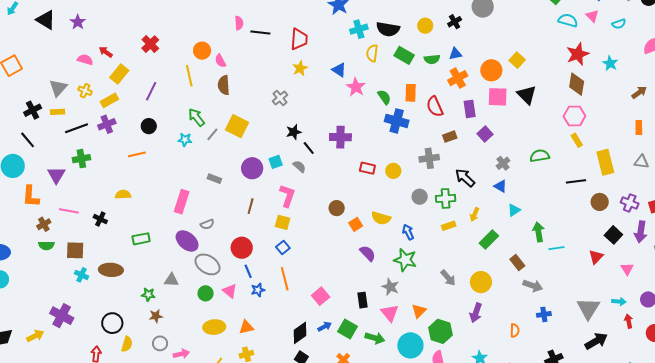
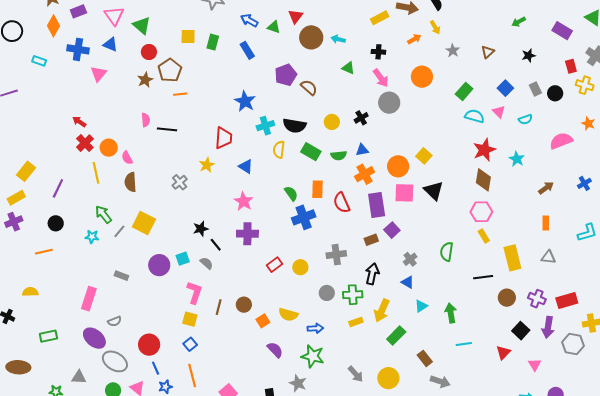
red trapezoid: (299, 39) -> (224, 138), moved
red cross: (150, 44) -> (85, 143), moved
red arrow: (106, 52) -> (79, 122), moved
pink star: (356, 87) -> (244, 201), moved
gray cross: (280, 98) -> (180, 182), moved
purple rectangle: (470, 109) -> (377, 205), size x1.4
blue cross: (397, 121) -> (304, 217), turned -35
brown rectangle: (450, 137) -> (371, 240), moved
green semicircle: (540, 156) -> (447, 252), turned -72
red rectangle: (367, 168) -> (275, 265), turned -49
black arrow: (465, 178) -> (372, 274), turned 60
brown line: (251, 206) -> (219, 307), moved
yellow arrow: (475, 214) -> (382, 311), size x1.6
blue arrow: (408, 232) -> (315, 328), turned 112
green arrow: (538, 232) -> (451, 313), moved

